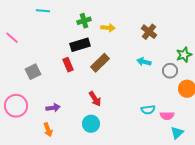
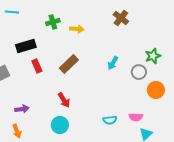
brown cross: (149, 32) -> (121, 18), moved
black rectangle: (80, 45) -> (26, 46), moved
cyan arrow: (144, 62) -> (113, 63), turned -72
cyan semicircle: (148, 110) -> (110, 120), moved

